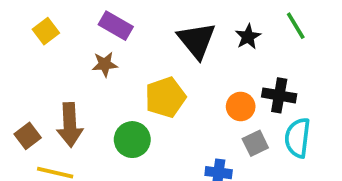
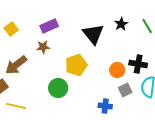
purple rectangle: (116, 26) -> (49, 26), turned -54
black star: (248, 37) -> (121, 24), moved
brown arrow: (70, 125) -> (16, 65), moved, turned 55

